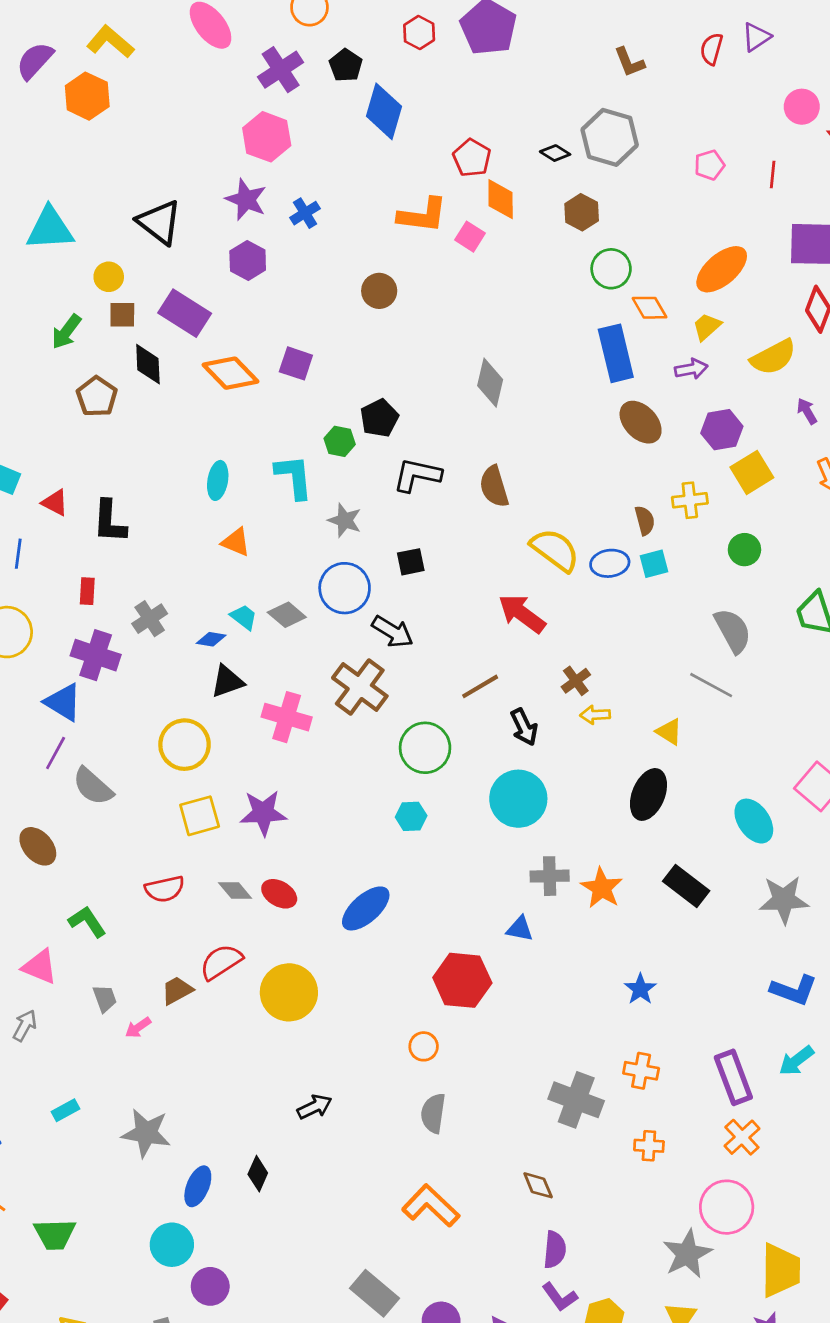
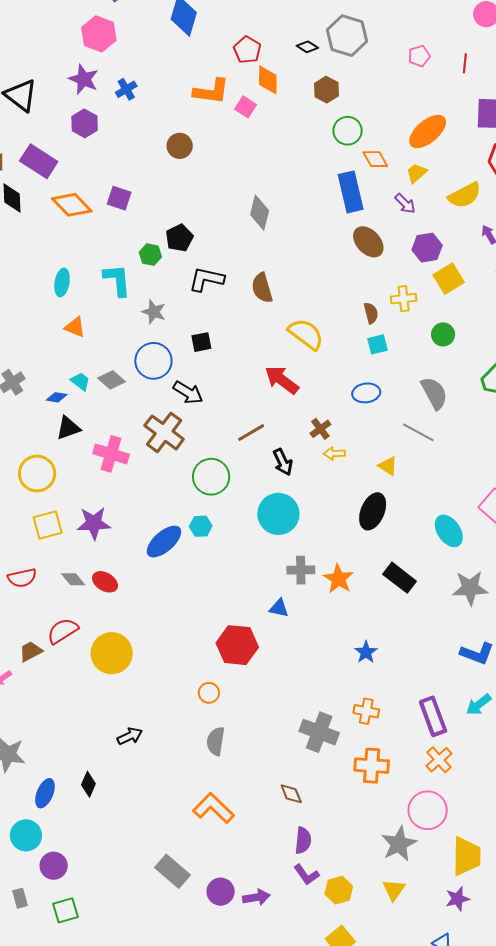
purple arrow: (691, 369) -> (405, 204), turned 55
blue ellipse: (610, 563) -> (366, 393), moved
blue ellipse: (366, 908) -> (164, 542), moved
orange cross: (649, 1146) -> (372, 766), size x1.6

